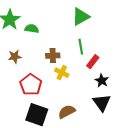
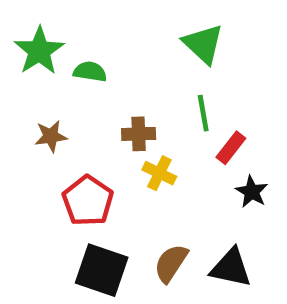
green triangle: (81, 17) -> (203, 44), turned -48
black triangle: (102, 103) -> (231, 268), moved, turned -42
brown semicircle: (67, 112) -> (171, 263), turned -30

